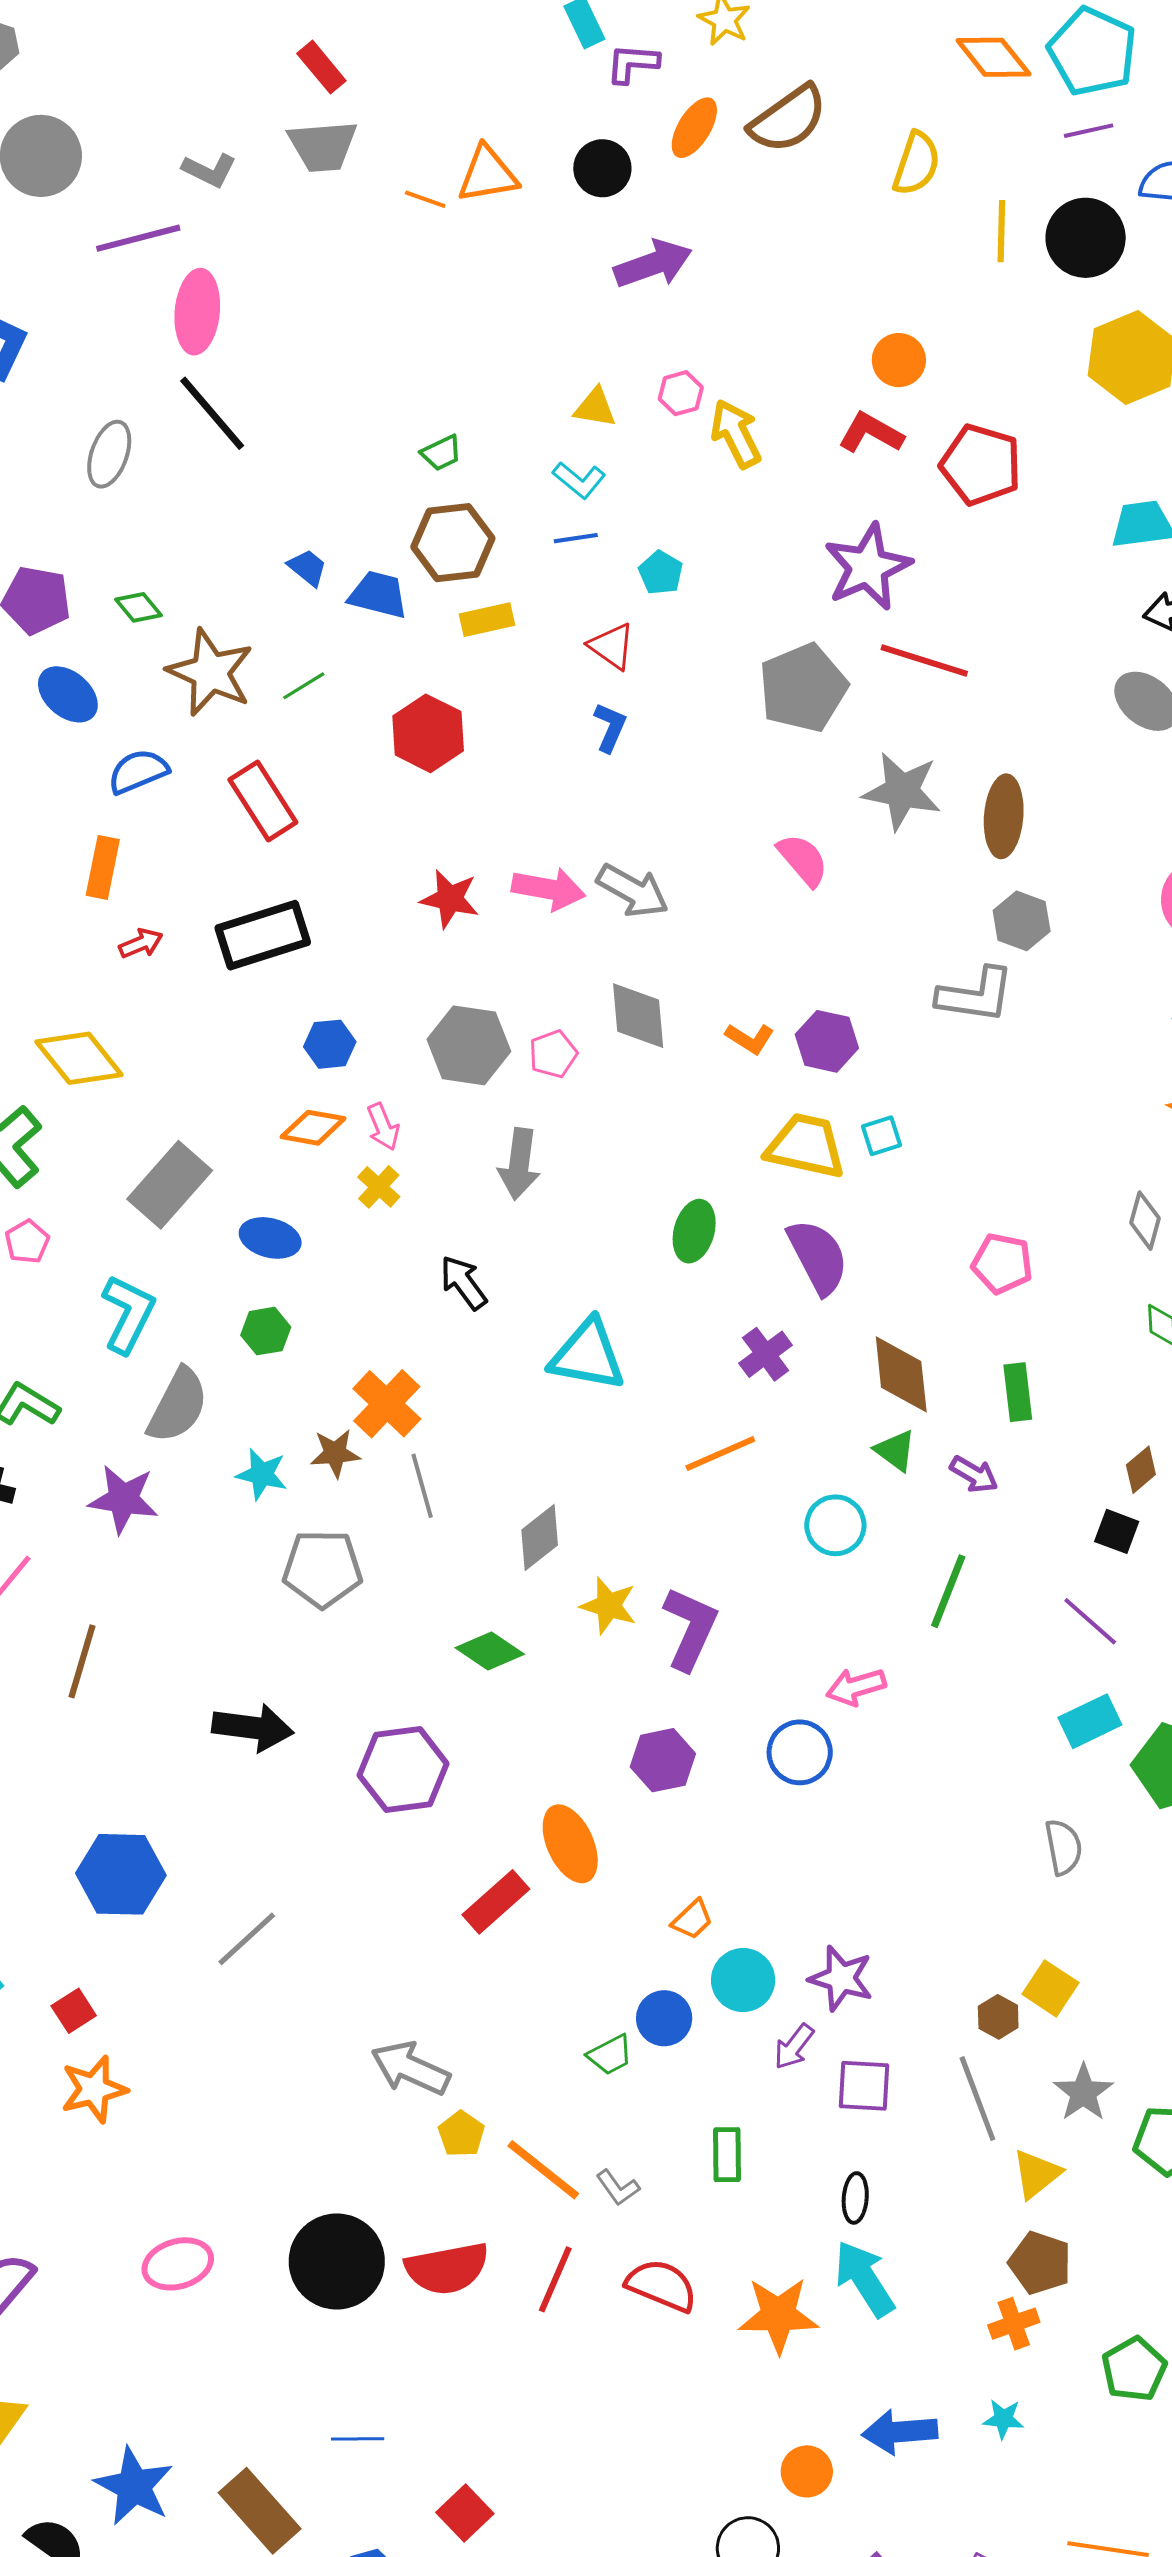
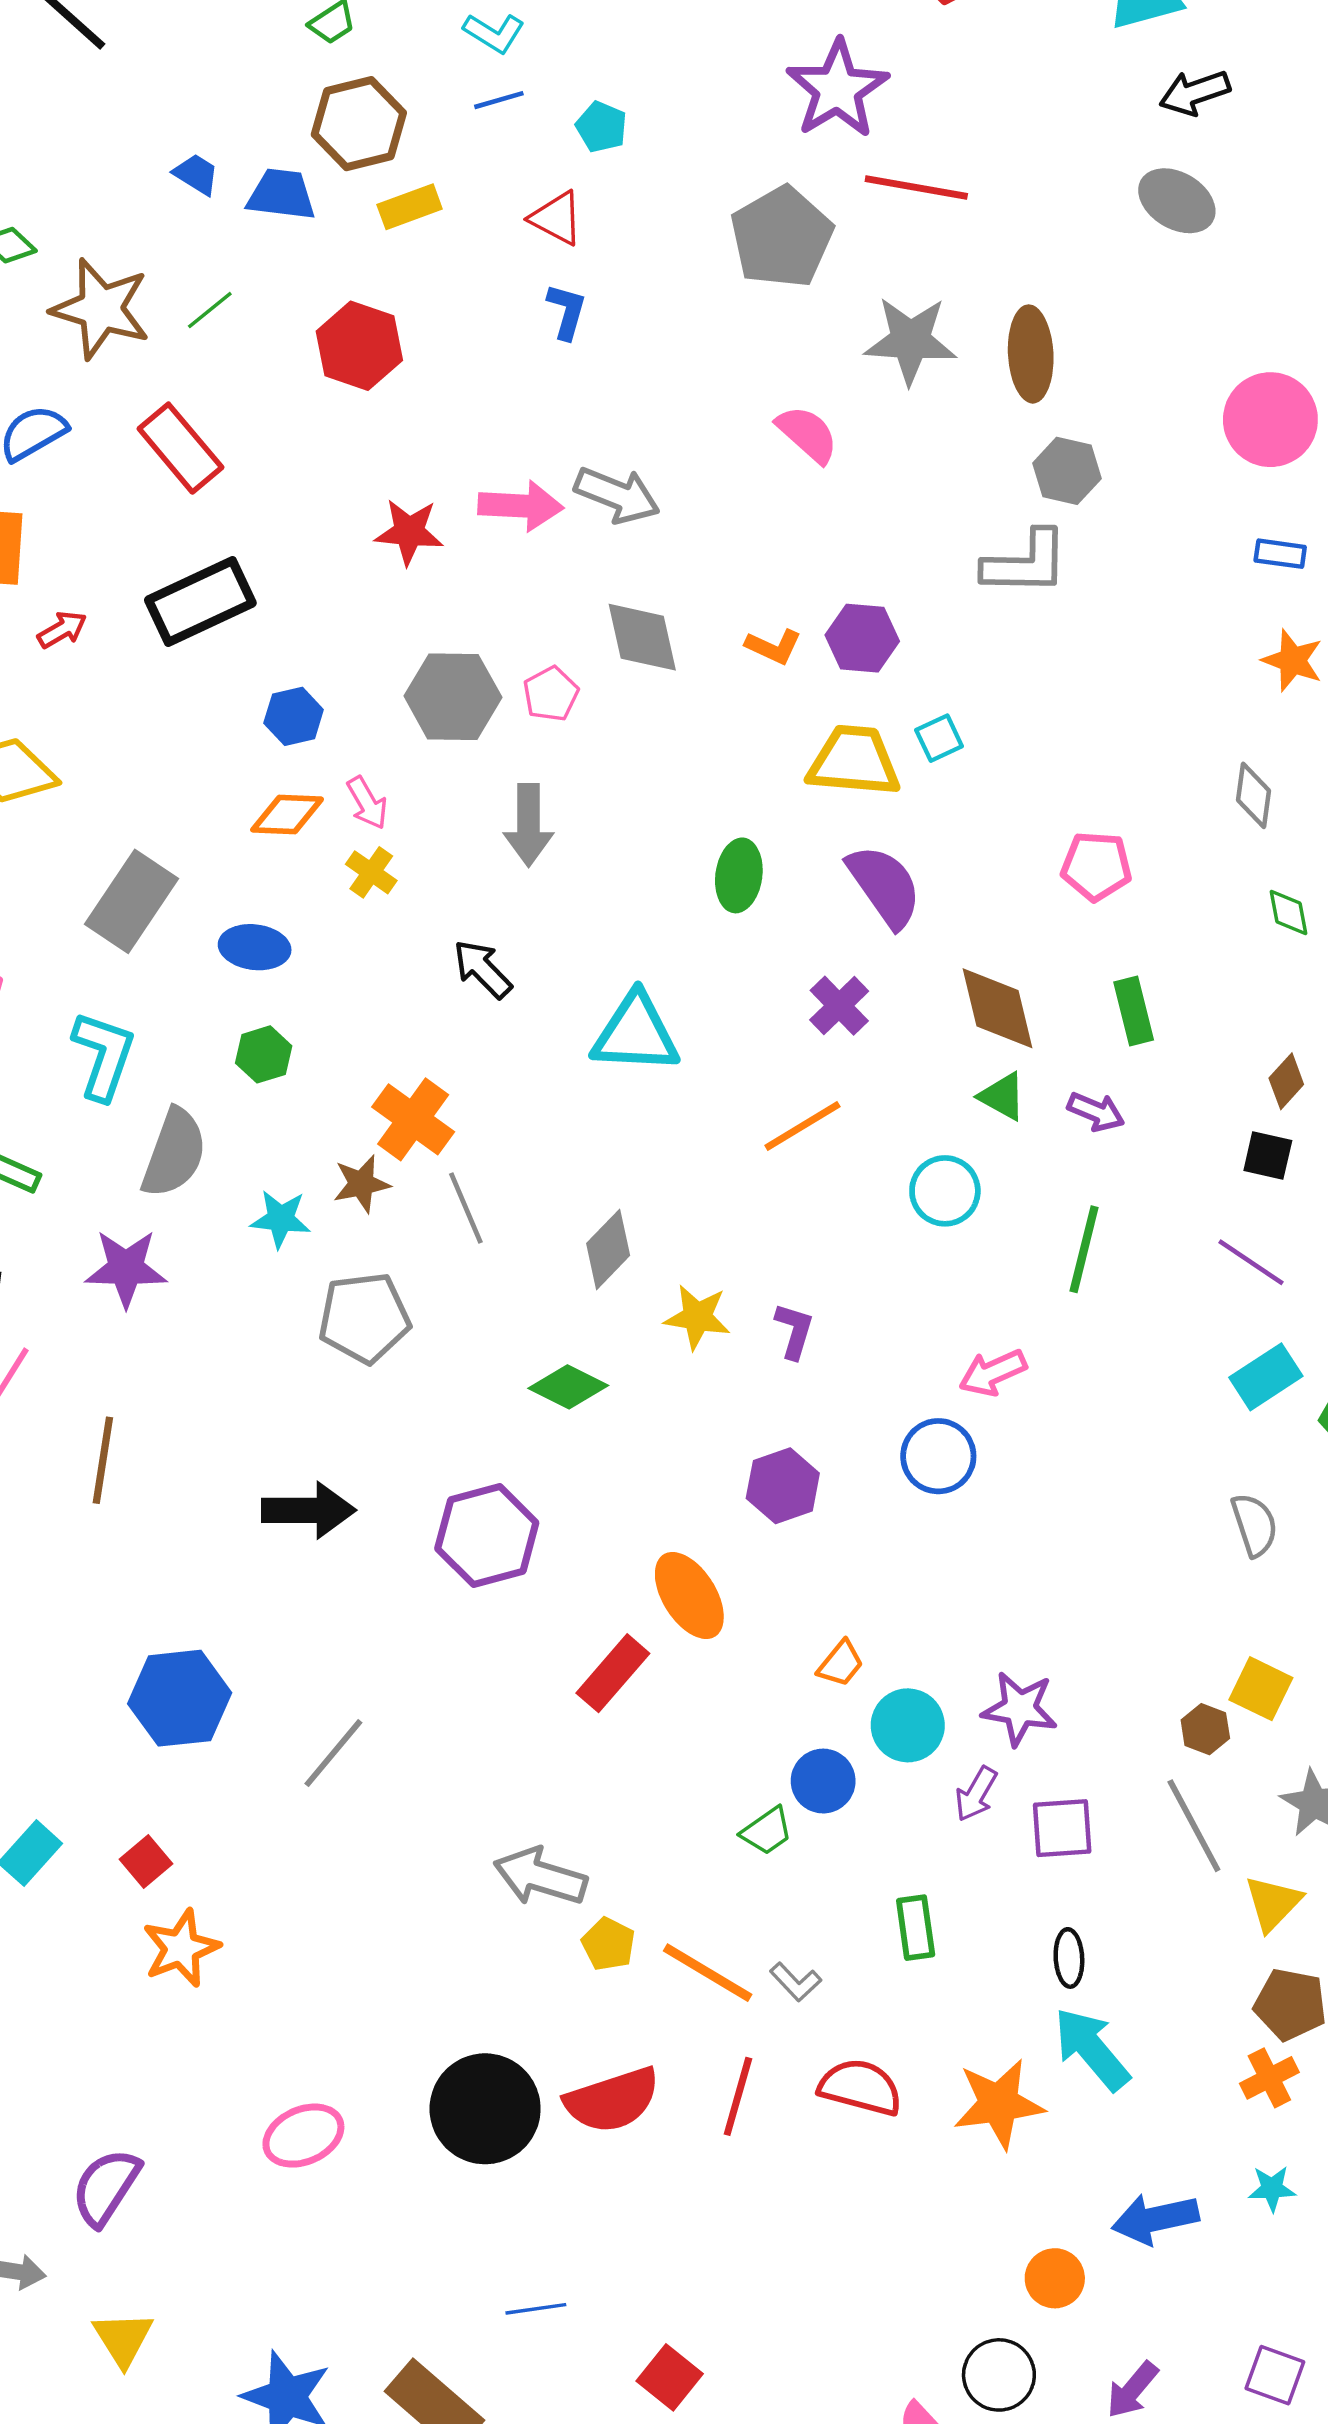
purple L-shape: (690, 1628) -> (794, 1331), size x0.6

